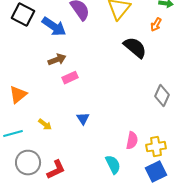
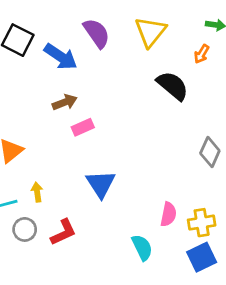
blue triangle: (83, 119) -> (101, 184), size x1.6
yellow arrow: (45, 125) -> (37, 192), moved, turned -136
gray circle: (28, 163) -> (25, 229), moved, size x0.7
red L-shape: (56, 170) -> (63, 232), moved

